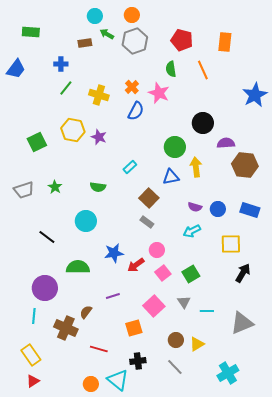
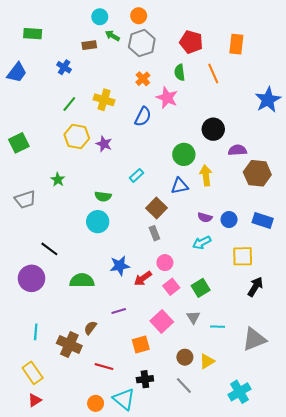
blue cross: (61, 64) -> (64, 67), turned 32
orange cross: (132, 87) -> (143, 79), moved
green line: (66, 88) -> (69, 104), moved
green square: (37, 142) -> (19, 143), moved
green star: (55, 187) -> (58, 180), moved
cyan circle: (86, 221) -> (98, 222), moved
gray rectangle: (147, 222) -> (154, 233), turned 32
purple circle: (45, 288) -> (32, 278), moved

